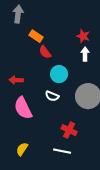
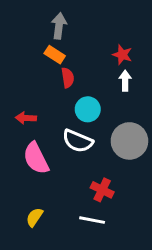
gray arrow: (18, 14) -> (59, 26), moved
red semicircle: (45, 52) -> (68, 78), turned -152
white semicircle: (52, 96) -> (78, 141), size x1.5

